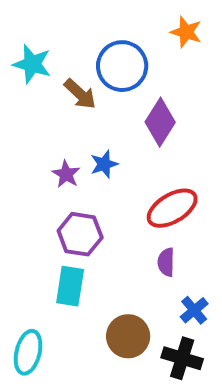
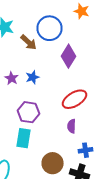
blue star: (104, 164) -> (32, 77), moved
purple star: (66, 174) -> (12, 78), moved
blue cross: (194, 310) -> (86, 150), turned 32

